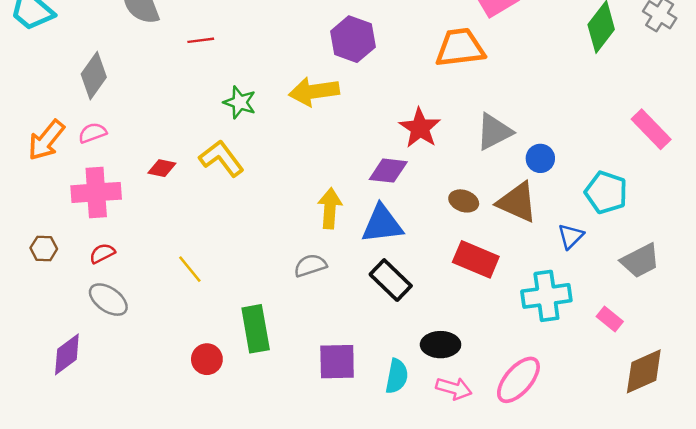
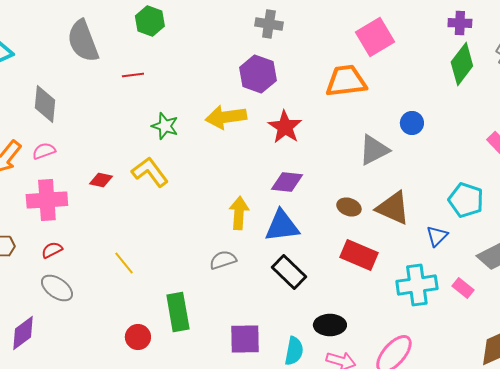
gray diamond: (94, 76) -> (45, 104), turned -30
red star: (420, 128) -> (285, 127), moved
blue circle: (540, 158) -> (412, 123), moved
pink rectangle: (610, 319) -> (463, 288), moved

